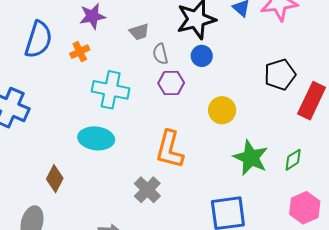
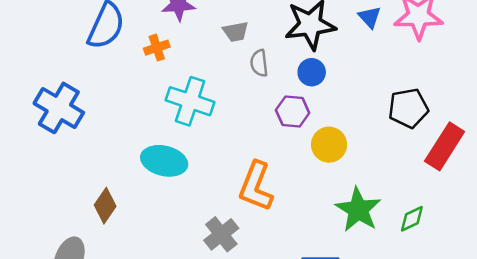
purple hexagon: (171, 83) -> (293, 112), moved

